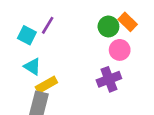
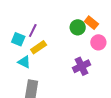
pink circle: (120, 50) -> (98, 42), moved
yellow rectangle: (46, 85) -> (39, 47), moved

